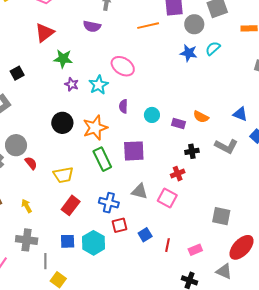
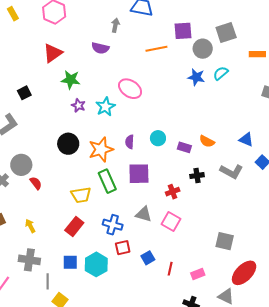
purple semicircle: (123, 106) -> (130, 142), moved
red cross: (178, 174) -> (173, 192), moved
yellow trapezoid: (63, 175) -> (81, 195), moved

